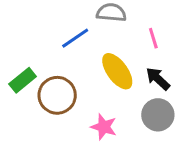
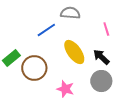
pink line: (153, 38) -> (106, 29), moved

